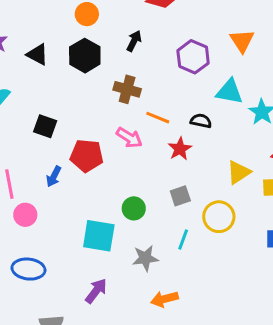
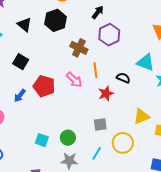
black arrow: (134, 41) -> (98, 12), moved
black triangle: (37, 54) -> (24, 25), moved
purple hexagon: (193, 57) -> (109, 35), moved
orange line: (158, 118) -> (95, 70), turned 49
green circle: (134, 208) -> (68, 138), moved
cyan square: (99, 236) -> (42, 140), size x0.6

